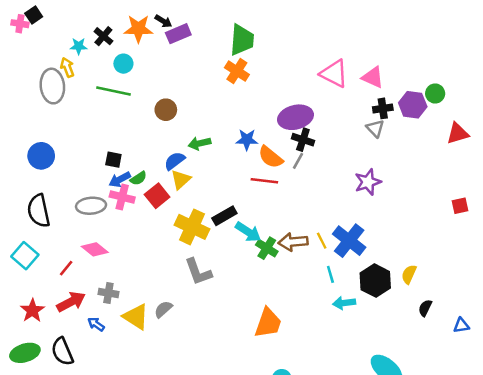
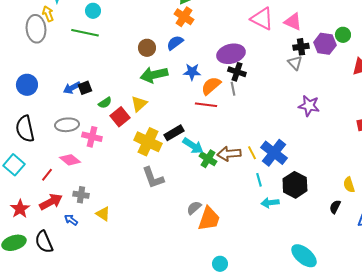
brown circle: (166, 110) -> (147, 48), moved
green arrow: (199, 143) -> (154, 75), size x1.5
orange semicircle: (271, 157) -> (211, 86), turned 100
black square: (113, 160) -> (85, 88), turned -32
blue semicircle: (175, 161) -> (175, 43), moved
gray line: (298, 161) -> (233, 89), turned -40
blue arrow: (120, 180) -> (72, 88), moved
purple star: (368, 182) -> (309, 106), moved, turned 30
pink cross: (122, 197) -> (92, 137), moved
yellow semicircle: (409, 274) -> (349, 185), moved, turned -42
gray semicircle: (163, 309) -> (194, 208), moved
yellow triangle: (136, 317) -> (103, 214), size x0.7

